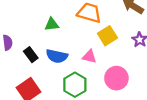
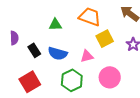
pink triangle: (89, 57) -> (87, 56), turned -32

